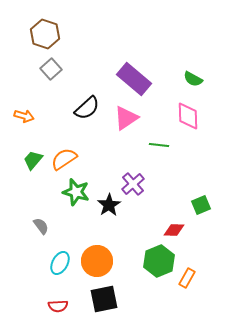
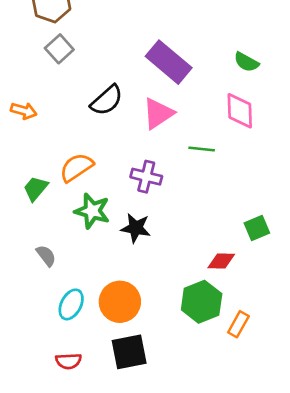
green trapezoid: (33, 160) -> (36, 188), moved
purple cross: (133, 184) -> (146, 177), moved, turned -35
black star: (109, 205) -> (136, 228), turned -30

